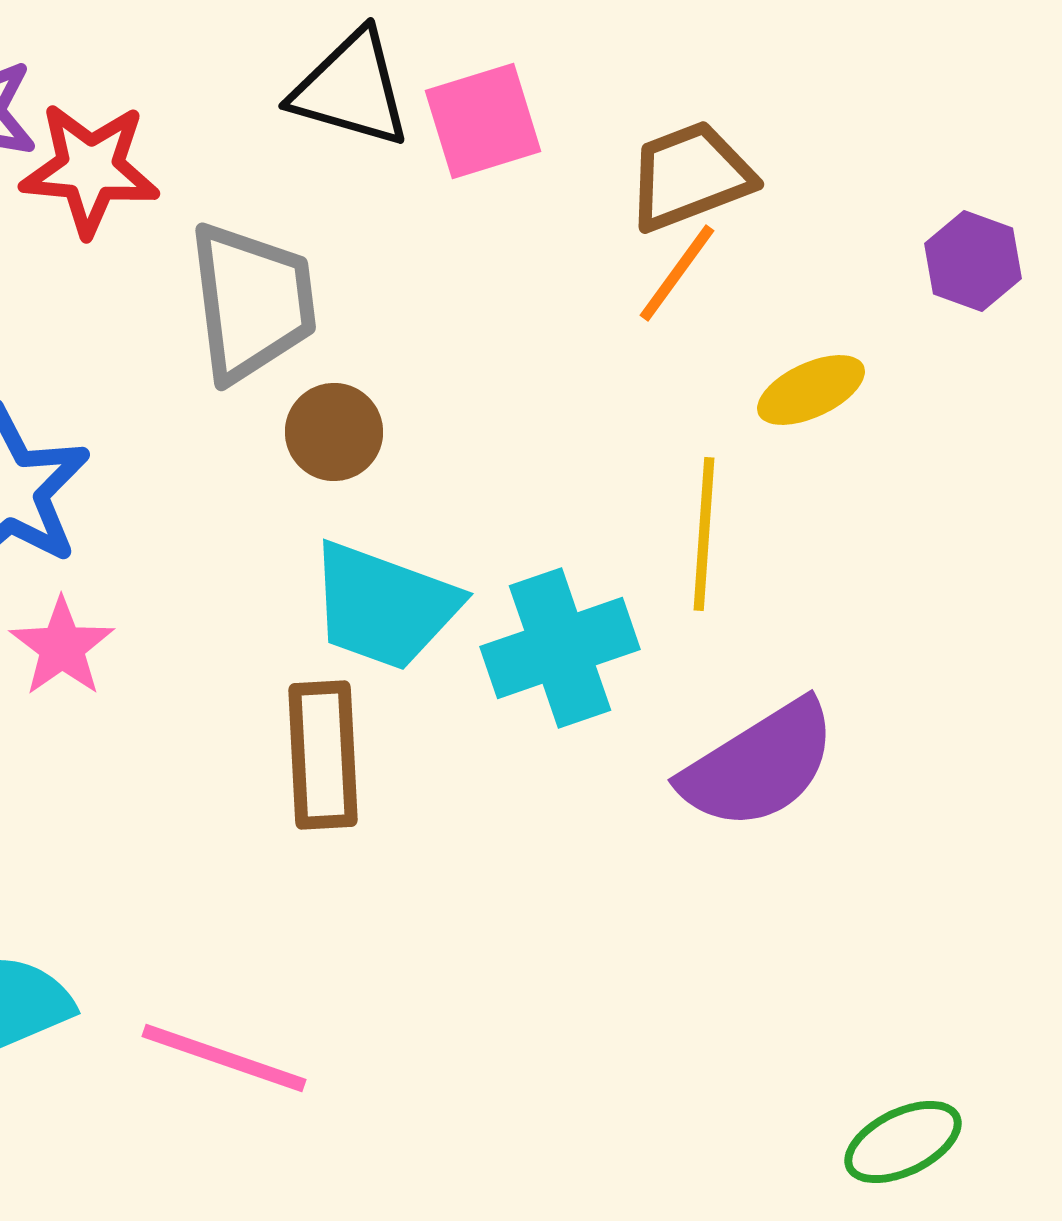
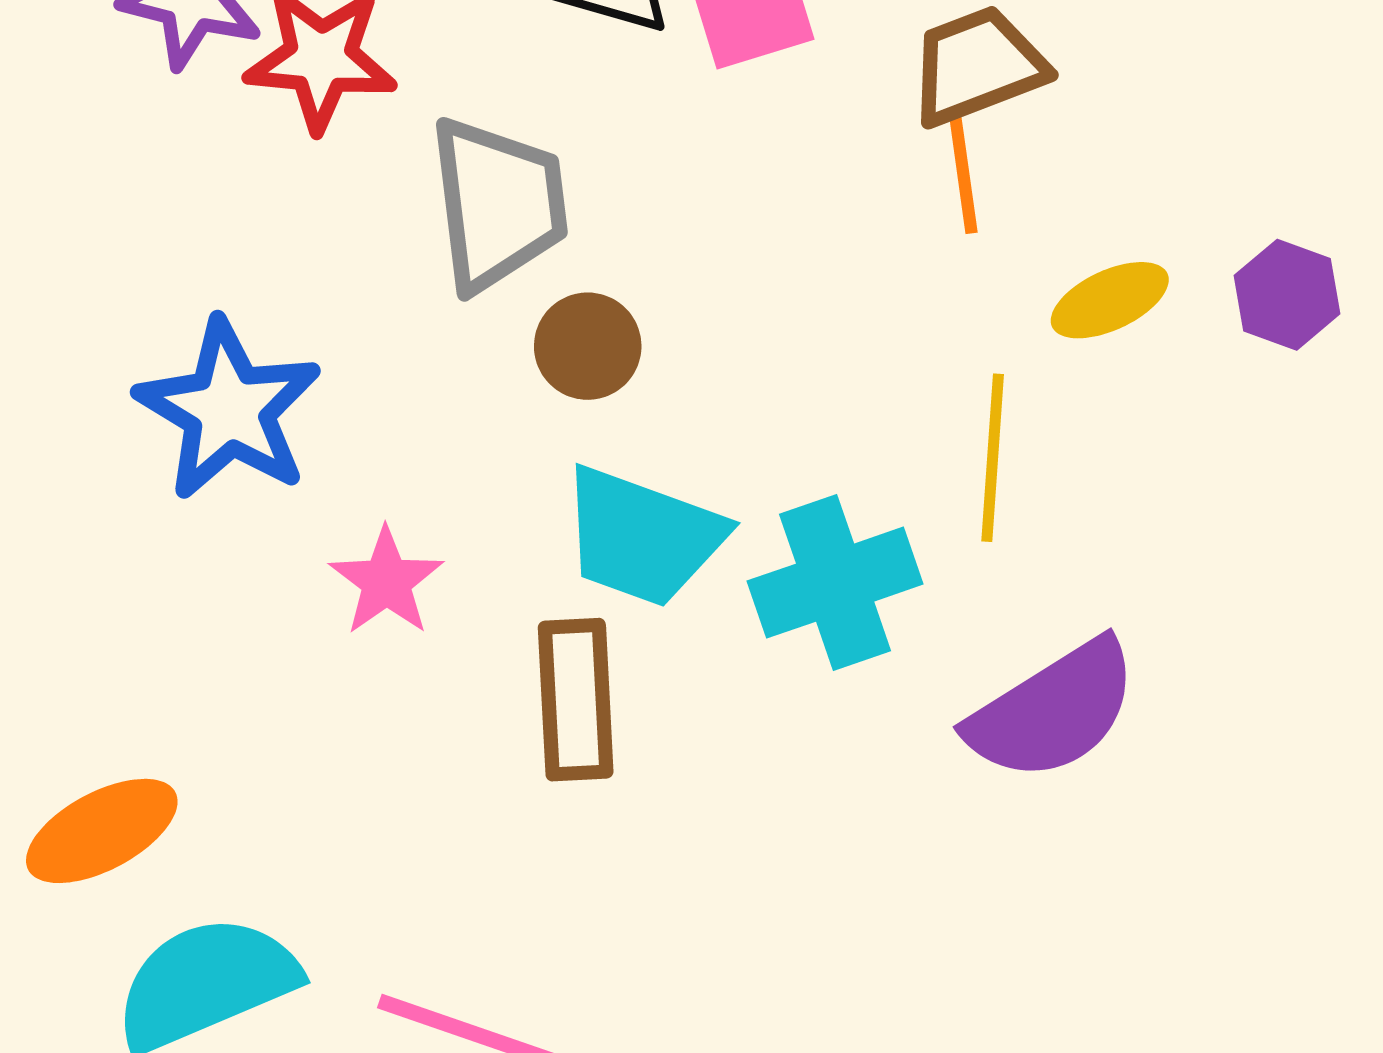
purple hexagon: (973, 261) -> (1287, 295), moved
orange line: (677, 273) -> (963, 172), turned -44
pink star: (62, 647) -> (386, 581), moved

